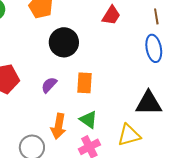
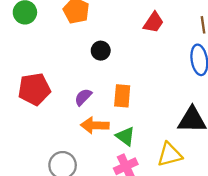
black circle: (64, 42) -> (101, 51), size x0.6
orange arrow: (58, 126) -> (95, 125), moved, turned 80

